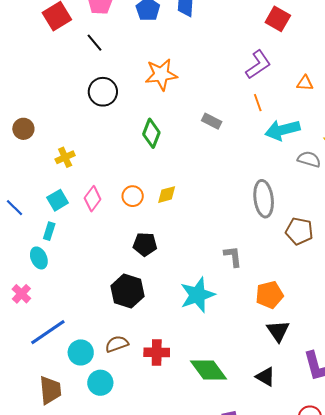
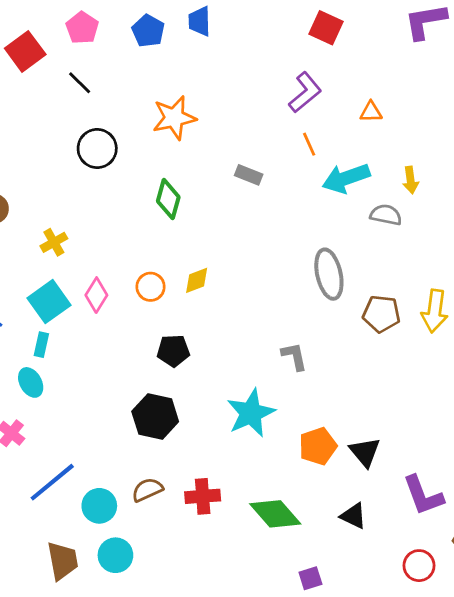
cyan square: (58, 200) -> (49, 302), size x1.4
orange pentagon: (269, 295) -> (318, 446), moved
cyan circle: (100, 383) -> (115, 555), moved

